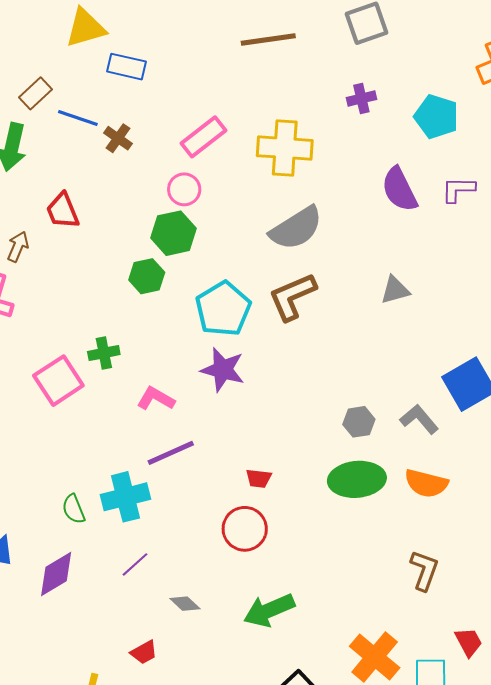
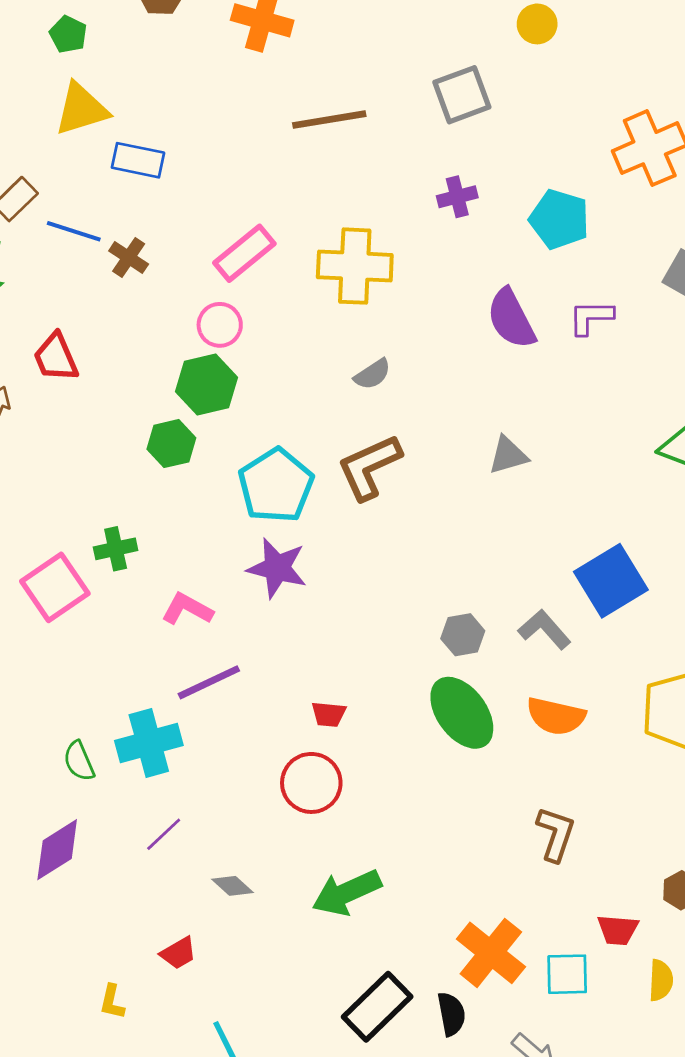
gray semicircle: (296, 228) -> (372, 374), size x0.5
green ellipse: (357, 479) -> (462, 713), turned 60
red trapezoid: (469, 642) -> (618, 930), turned 124

